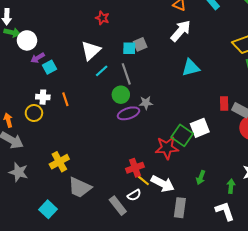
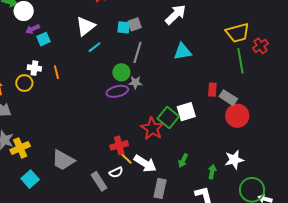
gray line: (126, 74) -> (137, 52), moved, turned 30
green circle: (121, 95) -> (121, 72), moved
red star: (167, 148) -> (152, 128), turned 30
yellow cross: (59, 162) -> (20, 148), moved

